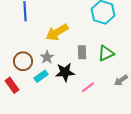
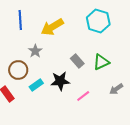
yellow arrow: (57, 32) -> (52, 27), moved
gray rectangle: (82, 52) -> (77, 61), turned -40
gray star: (47, 57) -> (35, 51), moved

